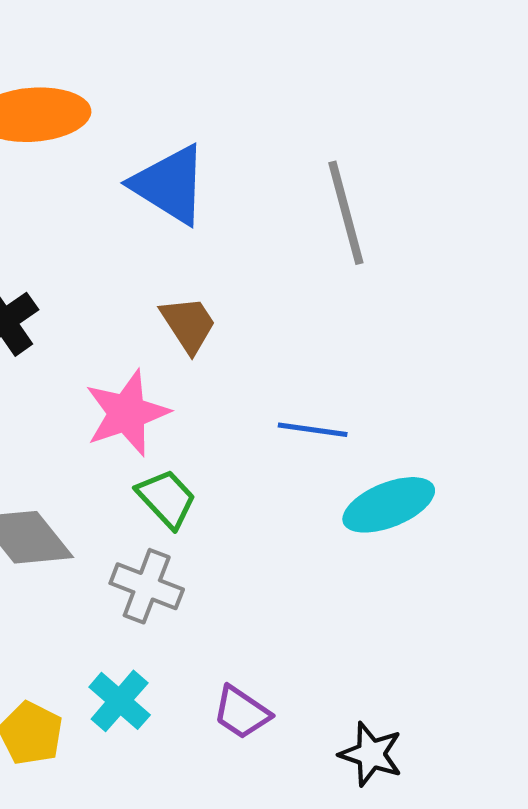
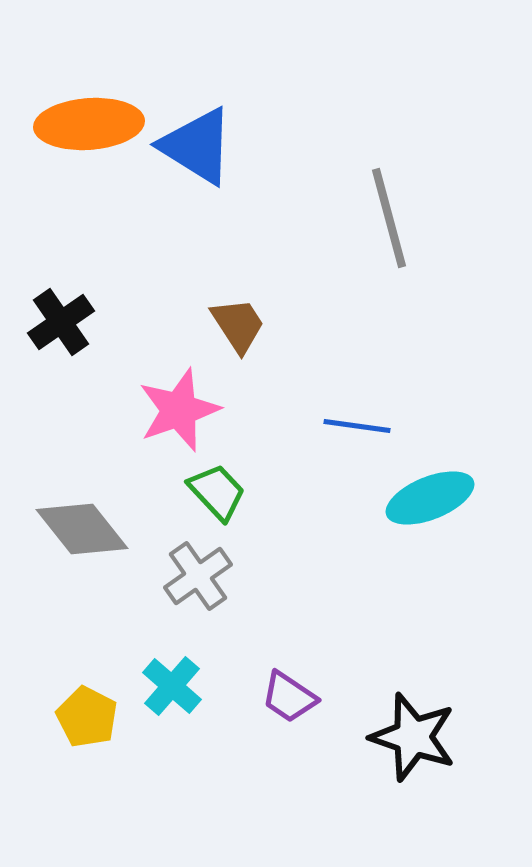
blue triangle: (170, 185) -> (197, 146), moved
gray cross: (147, 586) -> (198, 576), turned 34
black star: (371, 754) -> (413, 737), size x1.4

